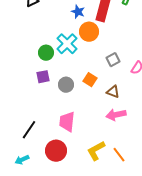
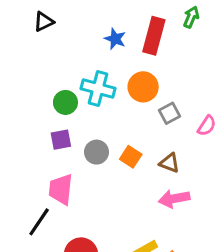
orange circle: (89, 32) -> (143, 87), moved
cyan cross: (67, 44) -> (98, 88), turned -30
orange square: (90, 80) -> (131, 157), moved
pink trapezoid: (67, 122) -> (61, 189), moved

